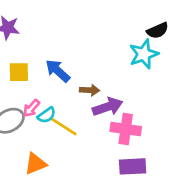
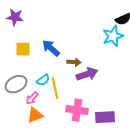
pink arrow: (31, 108) -> (32, 98), moved
yellow line: (63, 126) -> (55, 88), turned 45
pink cross: (126, 129) -> (77, 110), moved

